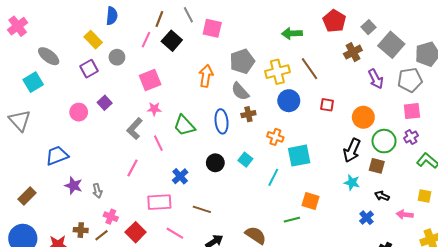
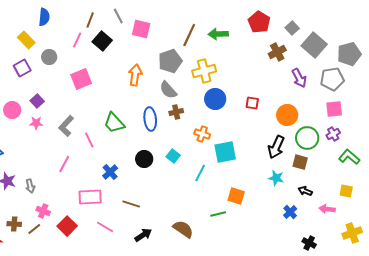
brown line: (309, 69) -> (189, 35), moved, turned 60
pink star: (154, 109) -> (36, 123), moved

